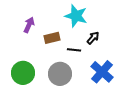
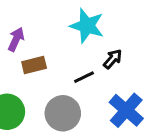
brown rectangle: (52, 38) -> (34, 65), moved
black line: (74, 50) -> (84, 77), turned -32

